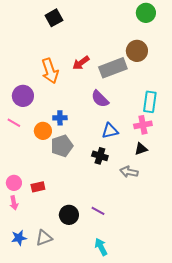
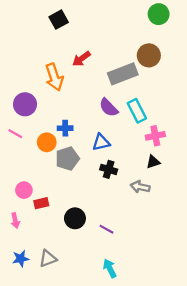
red arrow: (81, 63) -> (81, 59), moved
cyan rectangle: (150, 102) -> (137, 111), moved, turned -35
blue triangle: (110, 131) -> (101, 142), moved
pink circle: (14, 183) -> (24, 190), moved
black circle: (69, 215) -> (75, 218), moved

